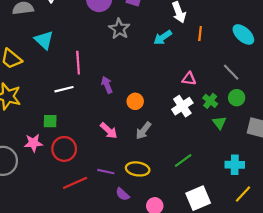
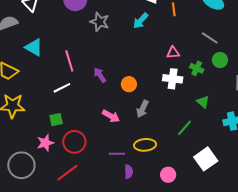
white cross: (182, 106) -> (173, 79), turned -36
green triangle: (219, 123) -> (203, 102), moved
red line: (75, 183) -> (67, 173), moved
purple semicircle: (123, 194) -> (129, 172), moved, turned -120

